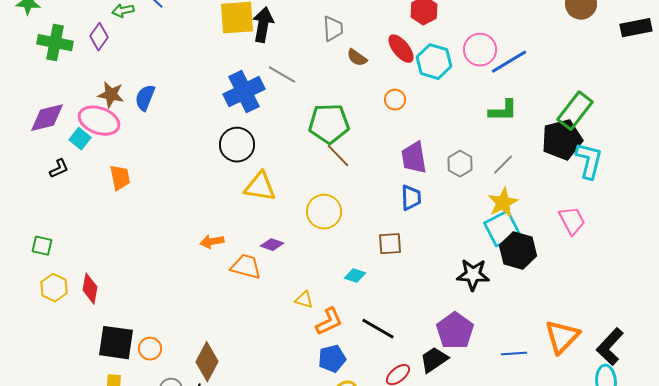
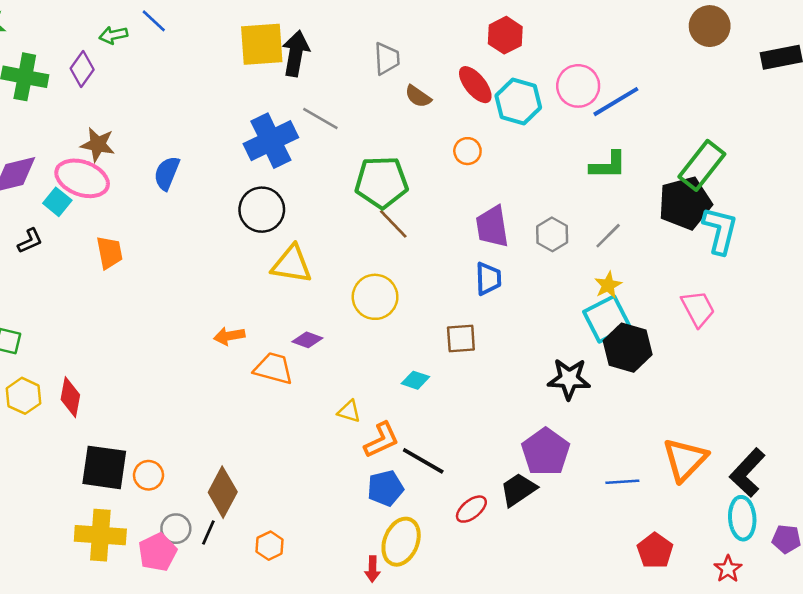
blue semicircle: (145, 98) -> (167, 173), moved
yellow star: (503, 203) -> (608, 285), size x0.7
black line: (378, 329) -> (423, 461), moved

